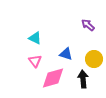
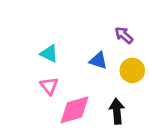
blue triangle: (66, 54) -> (98, 61), moved
yellow circle: (94, 59) -> (132, 70), moved

